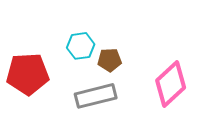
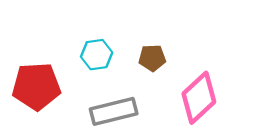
brown pentagon: (110, 60) -> (152, 58), moved

